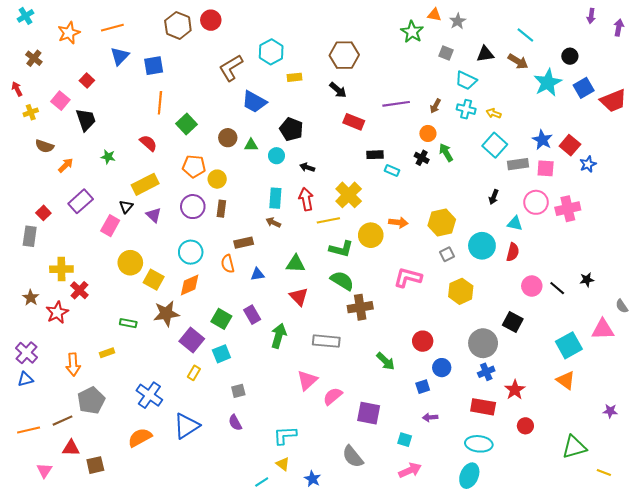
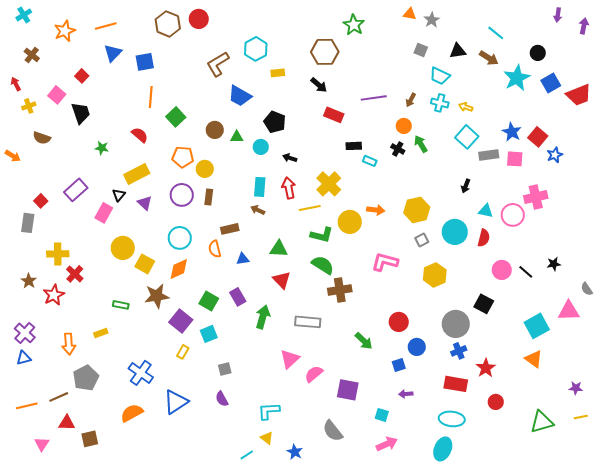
green star: (412, 32) -> (354, 25), moved
orange arrow: (66, 165) -> (13, 156), moved, turned 77
pink circle: (536, 202) -> (513, 215), moved
yellow line: (604, 472) -> (581, 417), moved, turned -32

